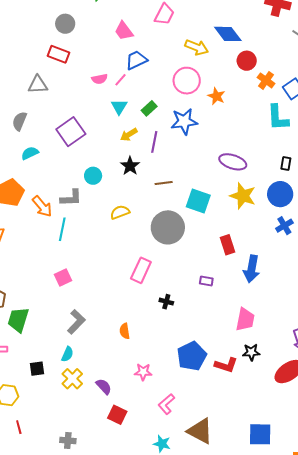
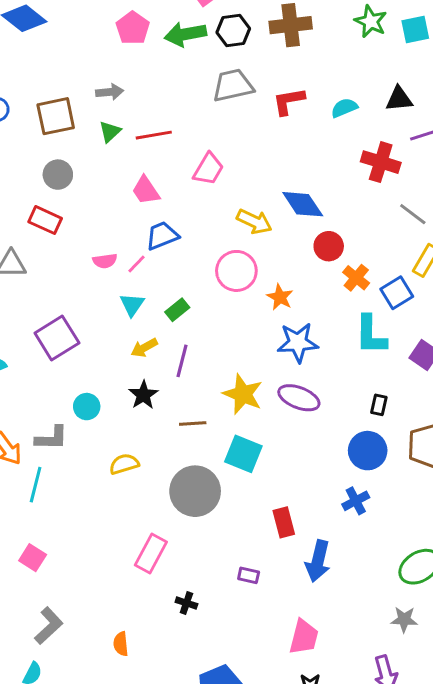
blue star: (184, 121) -> (298, 343), moved
yellow star: (243, 196) -> (243, 394), moved
blue cross: (284, 226) -> (356, 501), moved
pink square: (63, 278) -> (33, 558), turned -36

